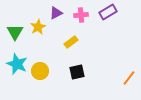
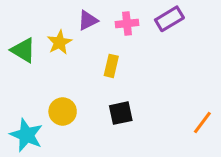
green triangle: (15, 32) -> (23, 50), turned -30
yellow rectangle: (71, 42) -> (111, 66), turned -40
cyan star: (17, 64) -> (26, 135), moved

